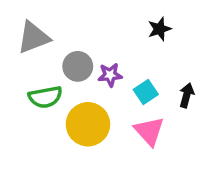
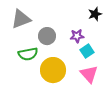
purple star: (110, 75) -> (77, 36), moved

